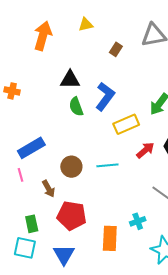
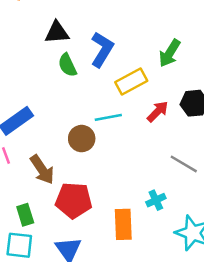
cyan line: (107, 165) -> (108, 117), moved
brown circle: (71, 167) -> (82, 139), moved
brown arrow: (49, 189) -> (42, 170), size x1.4

